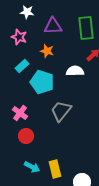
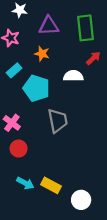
gray trapezoid: (61, 111) -> (58, 121), turned 130
yellow rectangle: (55, 169) -> (51, 185), turned -48

